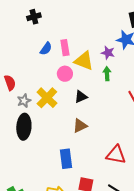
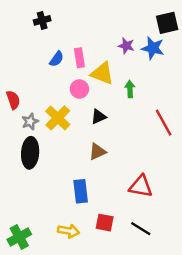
purple star: (108, 53) -> (126, 46), moved

